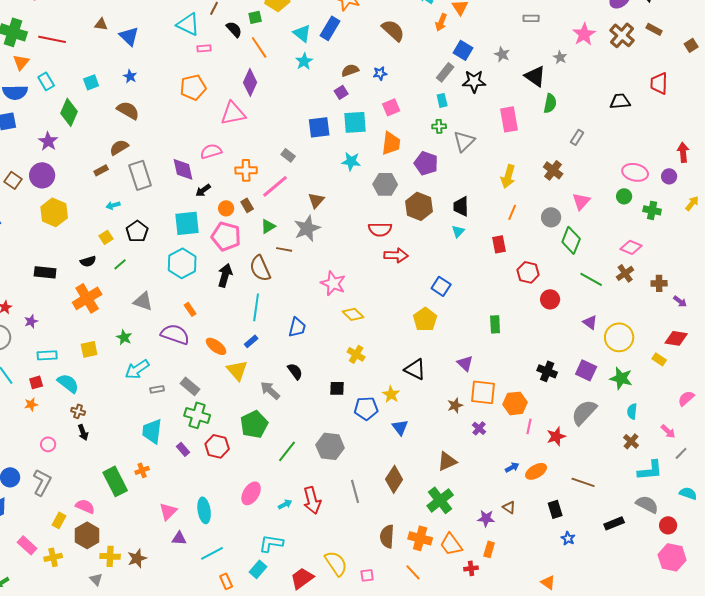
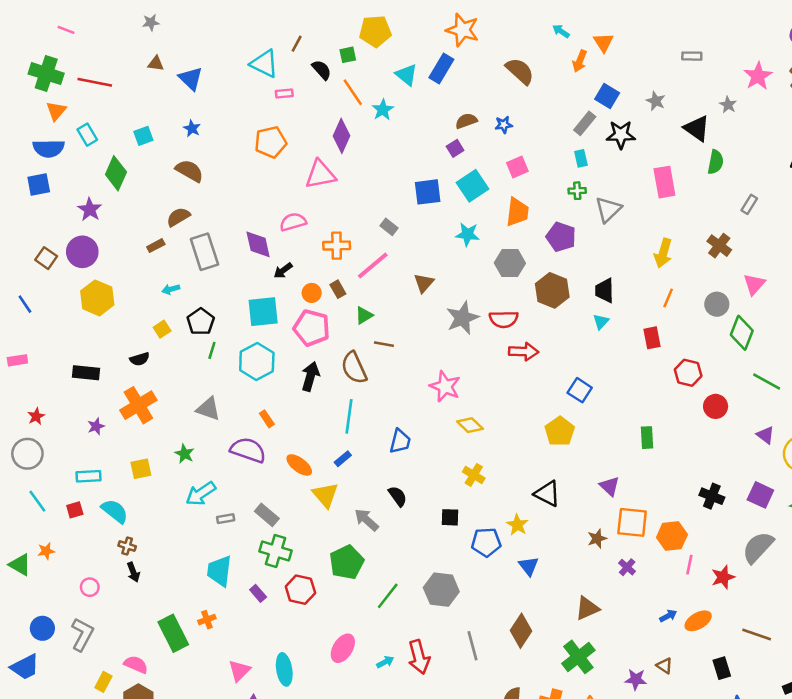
cyan star: (304, 61) -> (383, 110), moved
cyan square: (355, 122) -> (472, 186), turned -30
gray star: (307, 228) -> (462, 318), moved
green line: (120, 264) -> (212, 350), moved, turned -32
purple star: (31, 321) -> (96, 426), moved
orange star: (31, 404) -> (46, 551), moved

